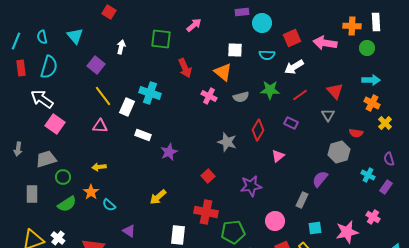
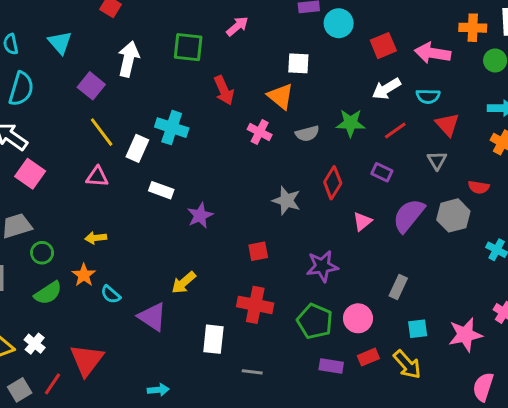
white arrow: (121, 47) -> (128, 59), size x1.6
cyan semicircle: (267, 55) -> (428, 96), moved
red square: (208, 176) -> (258, 251), turned 32
purple semicircle: (320, 179) -> (409, 215), moved, size x1.4
purple triangle: (129, 231) -> (152, 317), moved, size x1.5
green pentagon: (233, 232) -> (315, 321), moved, turned 30

